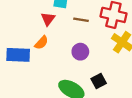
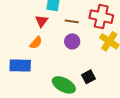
purple circle: (80, 52) -> (72, 41), moved
blue rectangle: (18, 55) -> (20, 66), moved

